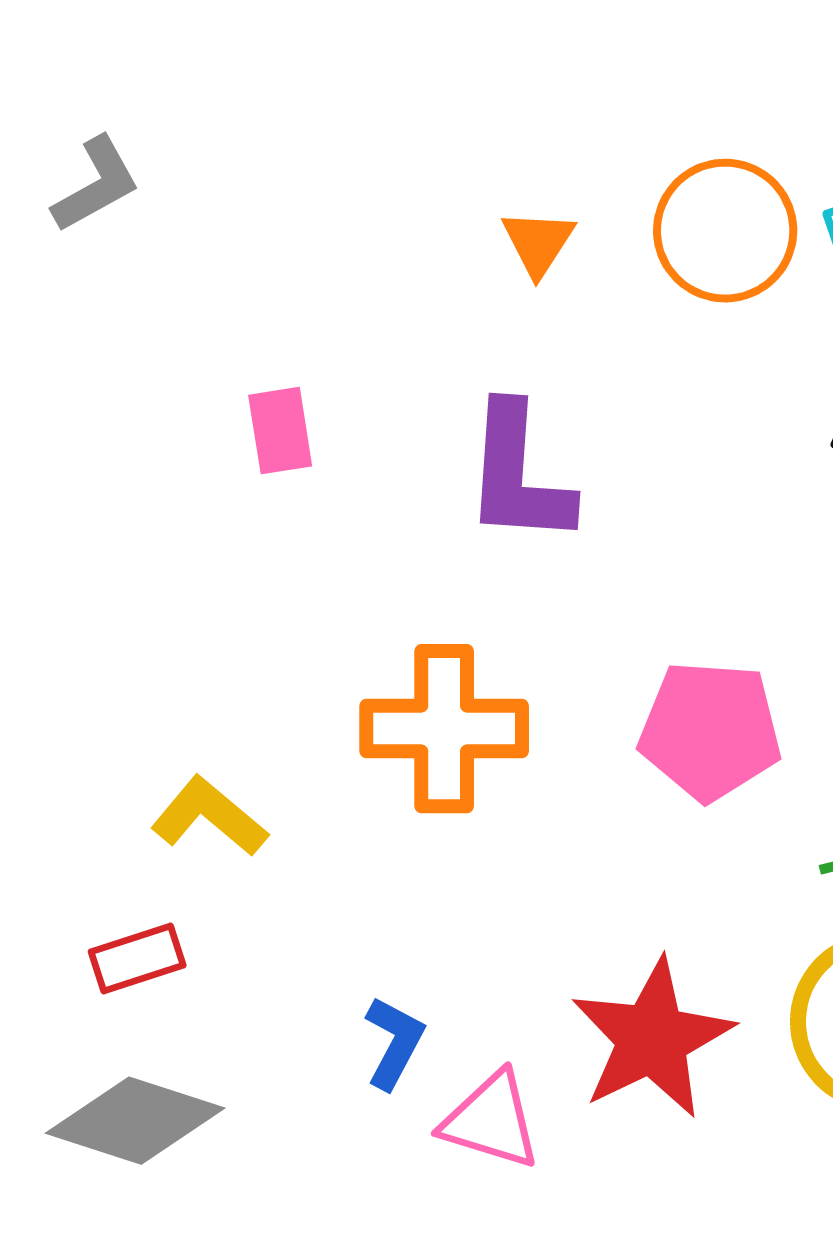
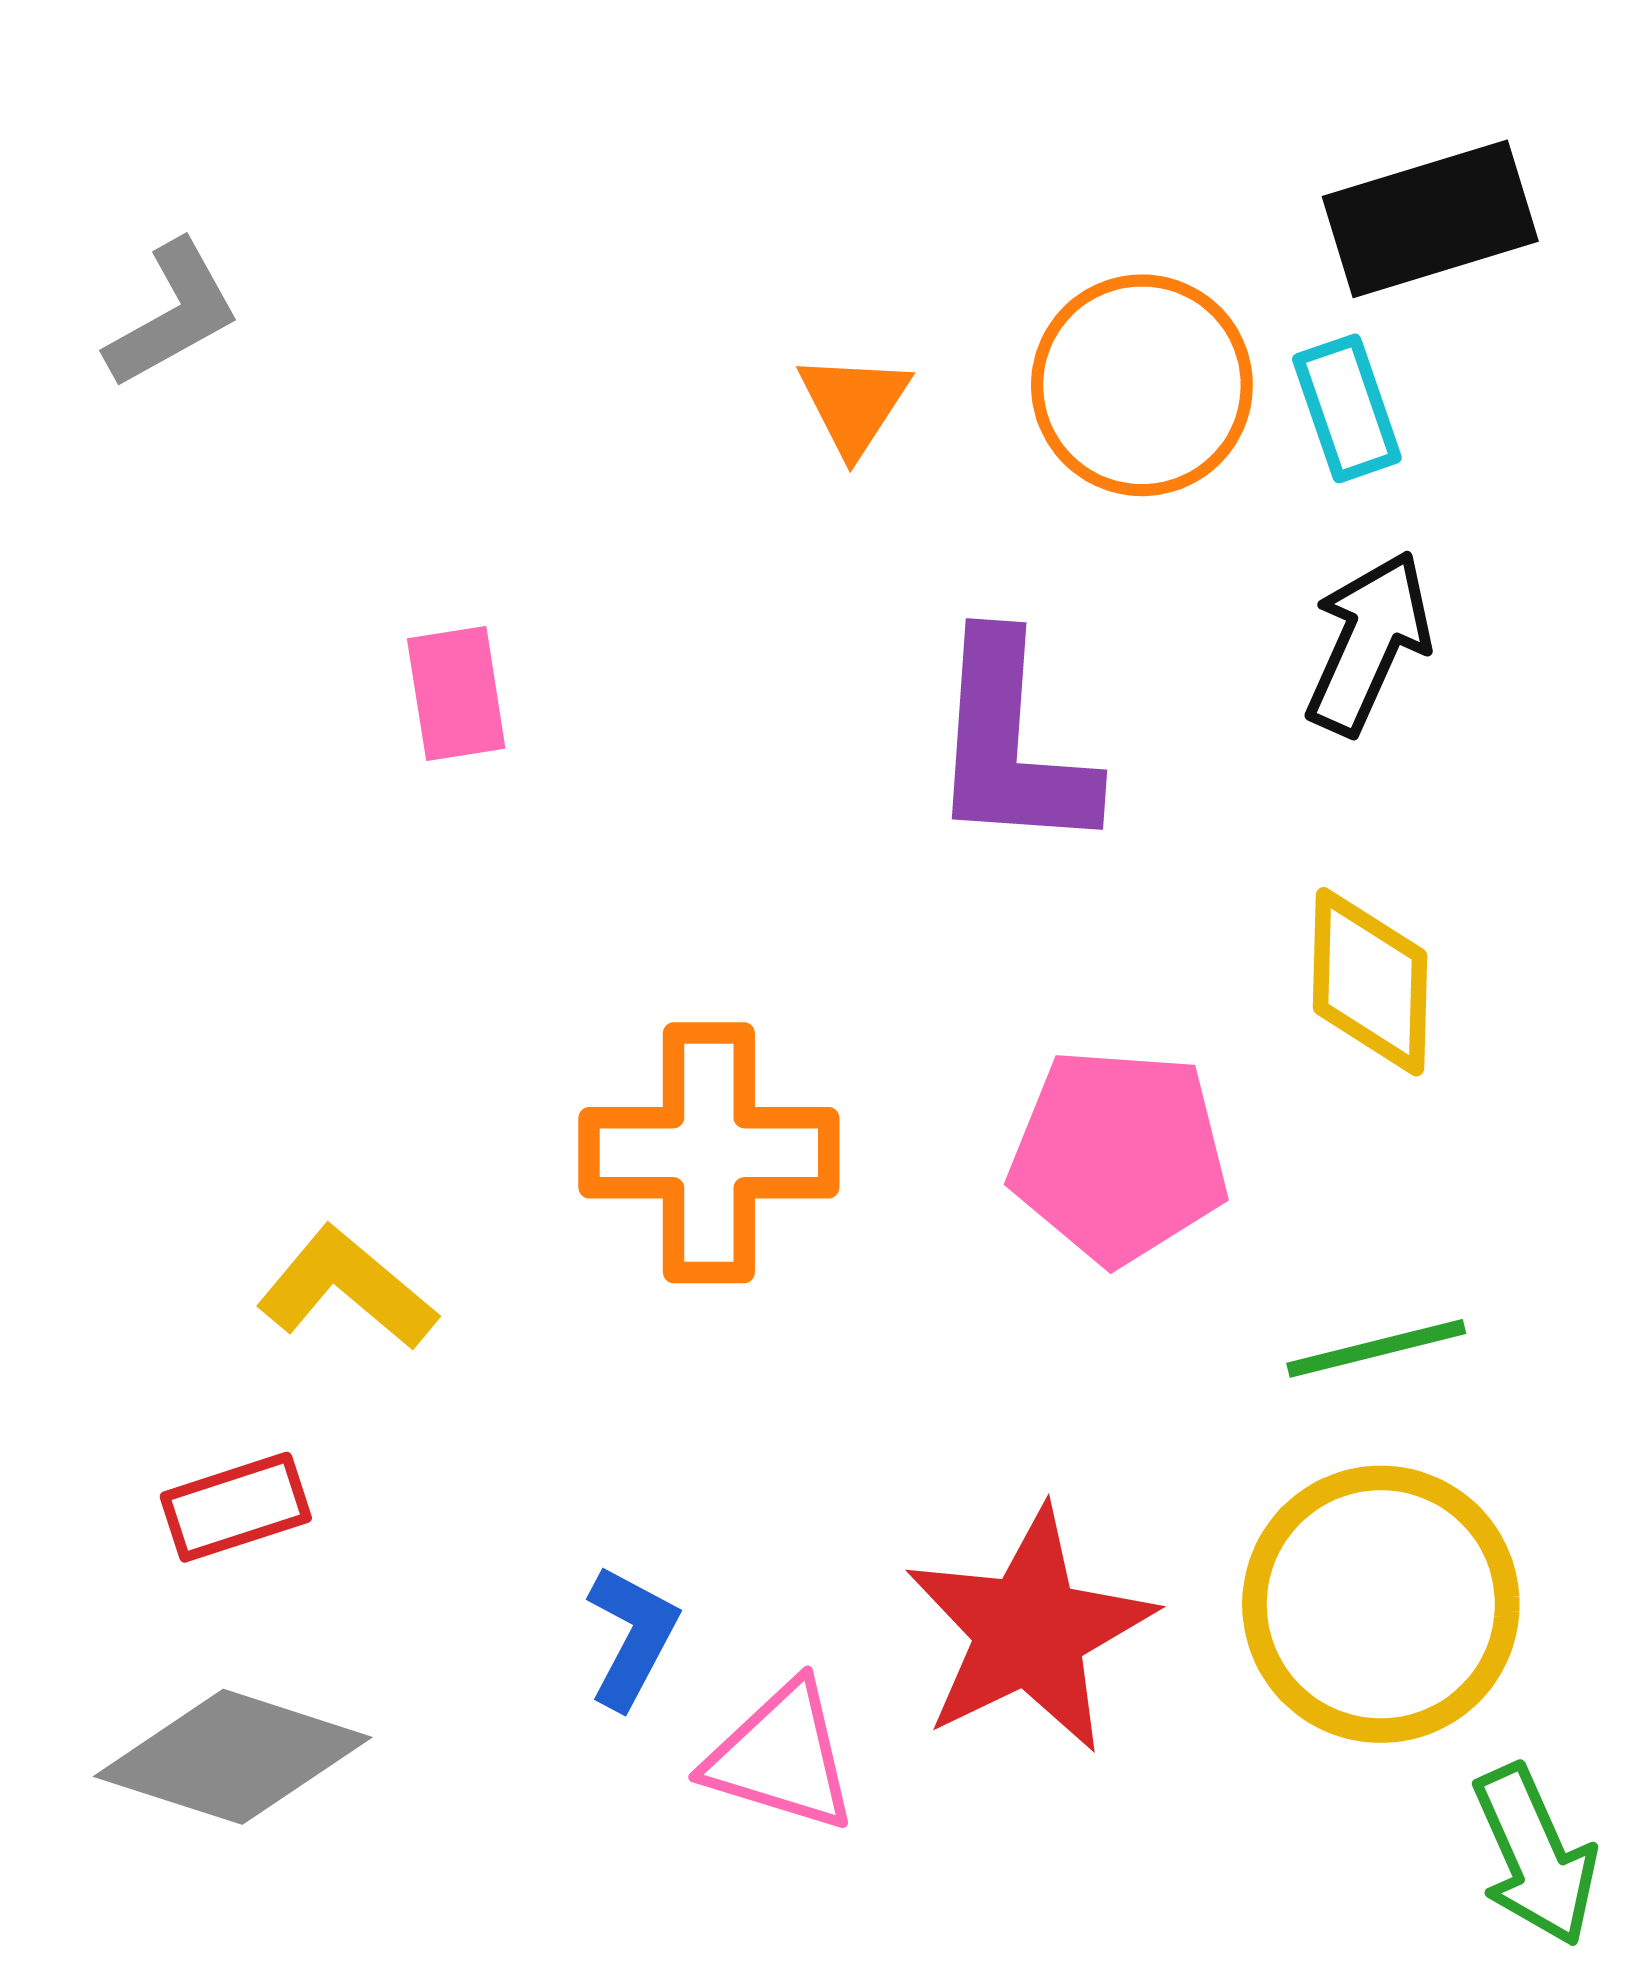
purple L-shape: (518, 475) -> (1011, 744), moved

